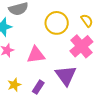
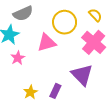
pink triangle: (36, 55) -> (47, 43), moved

